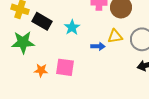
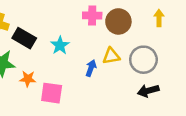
blue arrow: (98, 46) -> (91, 68), turned -72
orange star: (41, 70) -> (28, 79), moved

